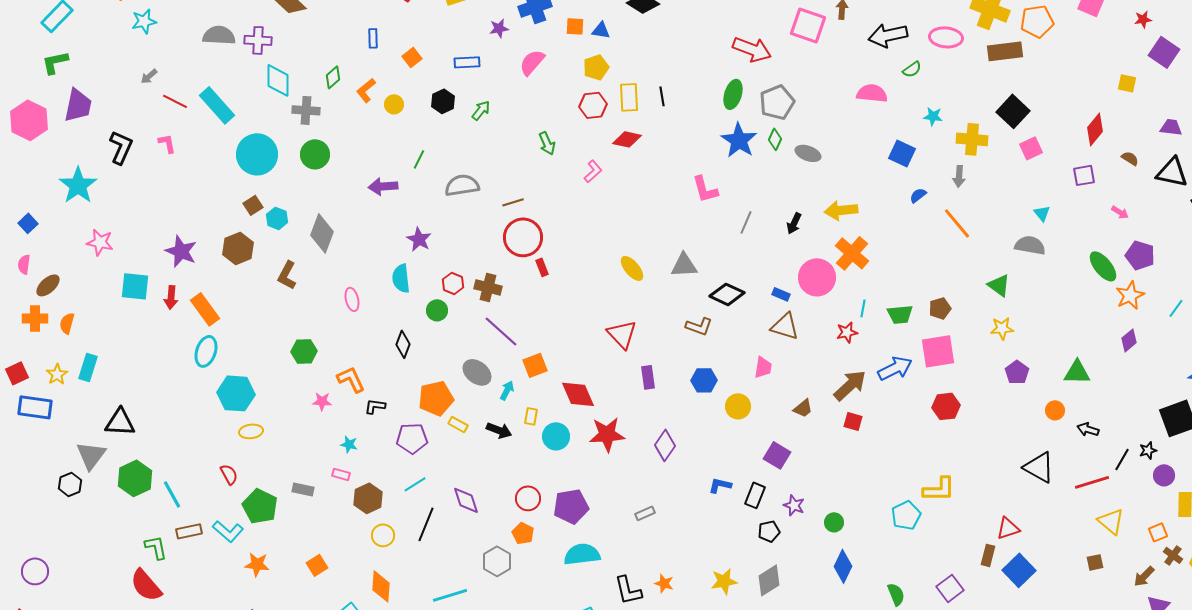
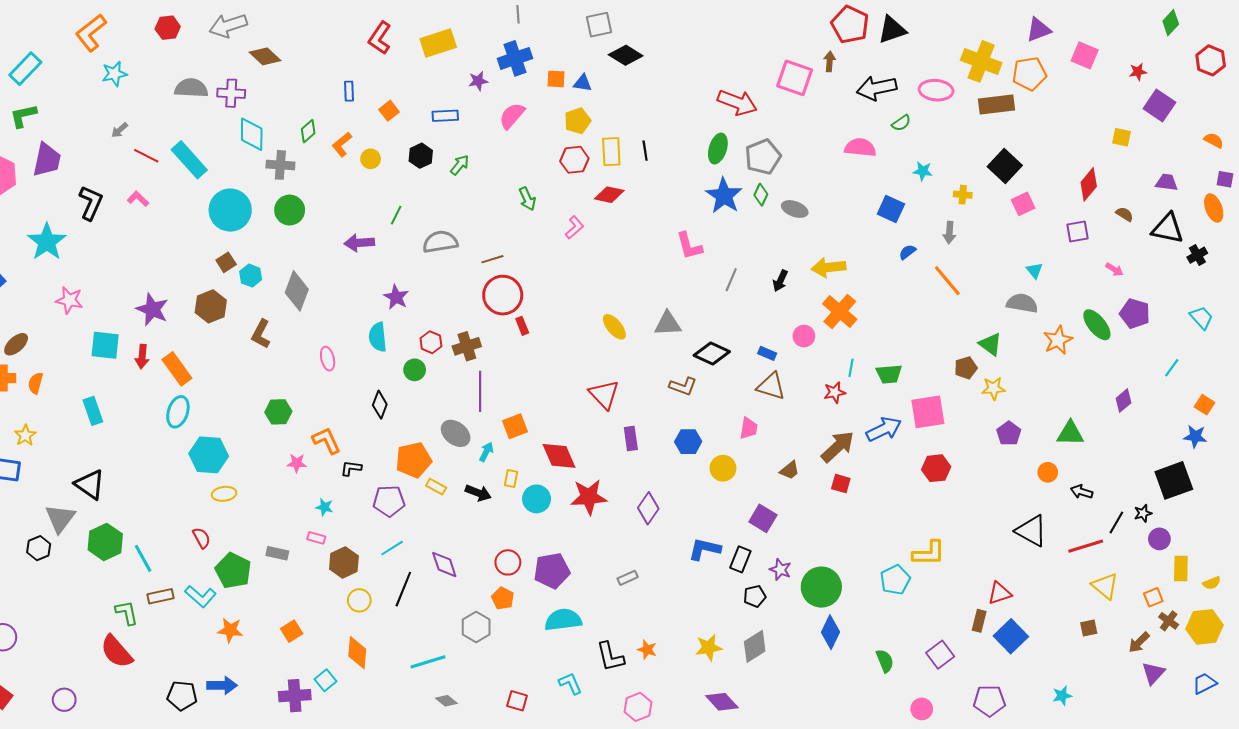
yellow cross: (972, 139) -> (963, 195), size x0.6
pink L-shape: (167, 143) -> (138, 199), turned -35
pink circle: (817, 277) -> (804, 336), size x0.6
brown cross: (488, 287) -> (467, 346), turned -32
orange star: (1130, 295) -> (1058, 340), moved
brown pentagon: (940, 308) -> (966, 368), moved
purple line: (501, 331) -> (480, 391), turned 48
cyan rectangle: (88, 367) -> (93, 411), moved, turned -36
black triangle: (120, 422) -> (90, 485), turned 32
blue L-shape: (720, 485) -> (705, 549), size x1.4
green circle: (834, 522) -> (821, 587), size x2.0

